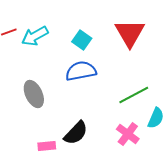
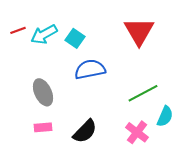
cyan square: (82, 40) -> (75, 38), moved
pink rectangle: (47, 146) -> (43, 127), moved

